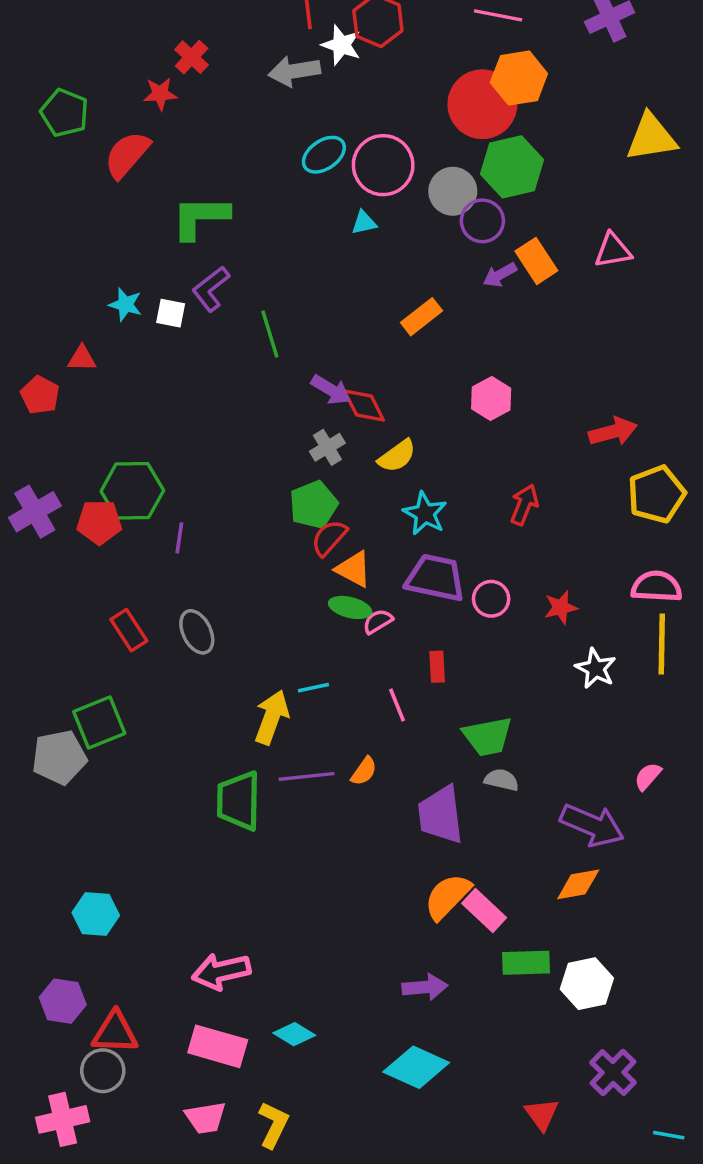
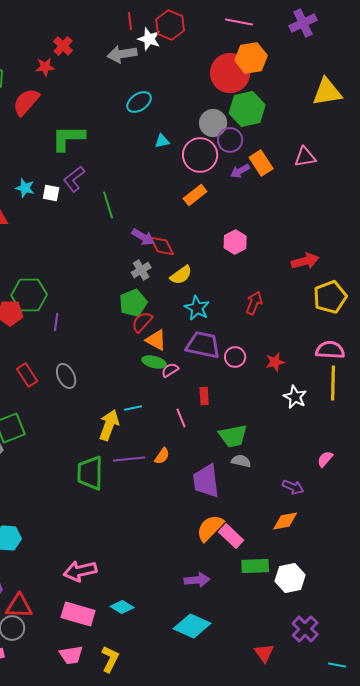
pink circle: (383, 165) -> (200, 155), moved
purple arrow: (592, 825) -> (293, 487), size x0.6

